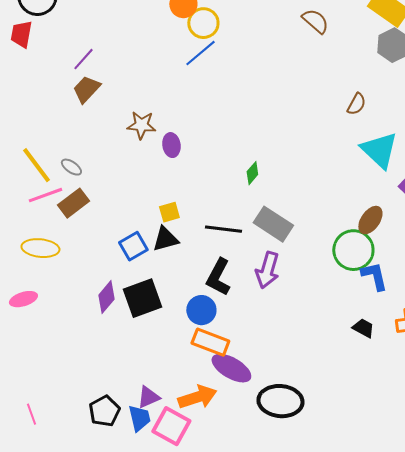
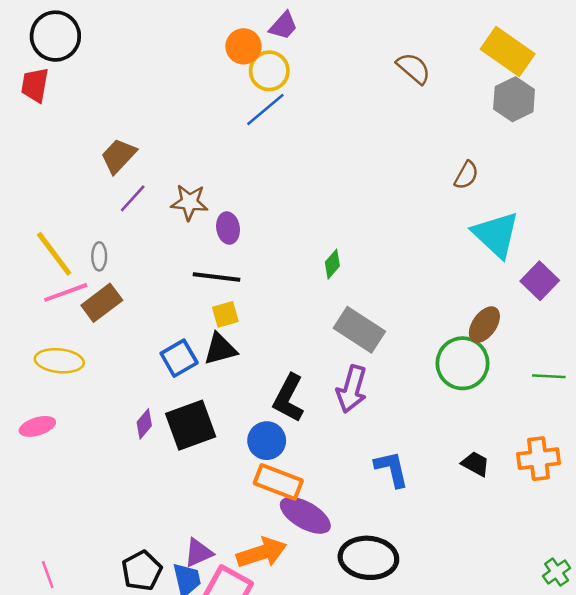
purple line: (83, 59) -> (133, 198), moved
gray ellipse: (71, 167) -> (99, 256), turned 55
black line: (223, 229) -> (216, 277), moved
blue L-shape: (374, 276) -> (392, 469), moved
purple diamond: (106, 297) -> (144, 424), size x0.7

